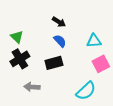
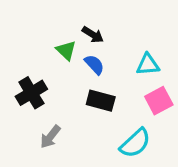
green triangle: (17, 37) -> (66, 50), moved
black rectangle: (54, 63) -> (101, 101), moved, turned 30
gray arrow: (32, 87) -> (50, 137), turned -56

